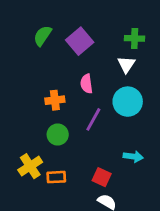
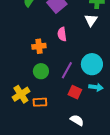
cyan circle: (128, 102) -> (92, 64), moved
purple line: (93, 119) -> (67, 70), moved
red square: (102, 177) -> (75, 92), moved

